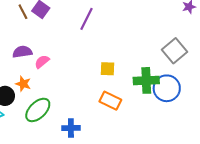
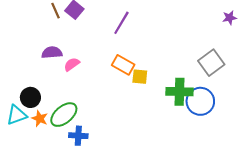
orange star: (23, 84) -> (40, 119), moved
orange rectangle: (110, 101) -> (123, 65), moved
blue cross: (71, 128) -> (78, 136), moved

